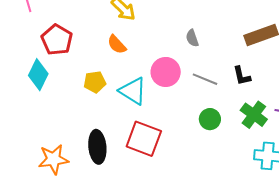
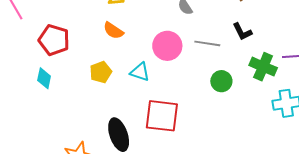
cyan diamond: (38, 75) -> (44, 78), size x0.7
cyan triangle: (133, 91) -> (140, 72), size x0.7

